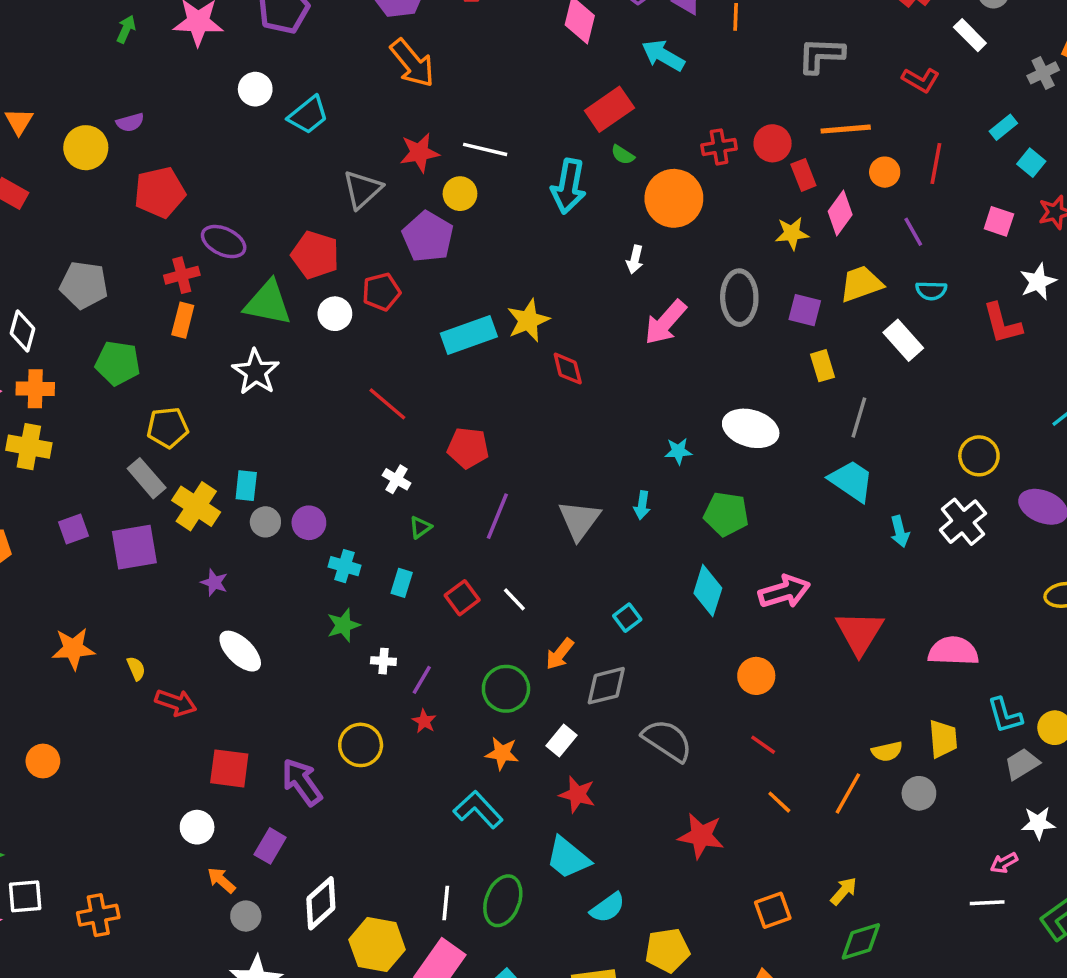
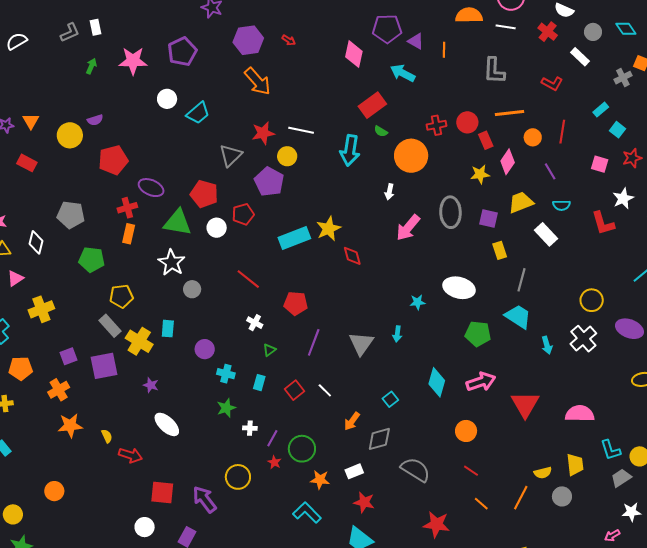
gray L-shape: (821, 55) -> (494, 71), turned -88
orange cross: (35, 389) -> (59, 390), moved, turned -30
yellow cross: (29, 447) -> (41, 309), turned -30
green pentagon: (726, 514) -> (478, 334), moved
gray circle: (265, 522) -> (192, 289), moved
green circle: (506, 689) -> (302, 449), moved
white rectangle: (561, 740) -> (354, 471), turned 30

